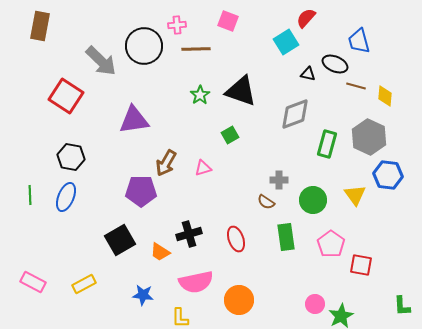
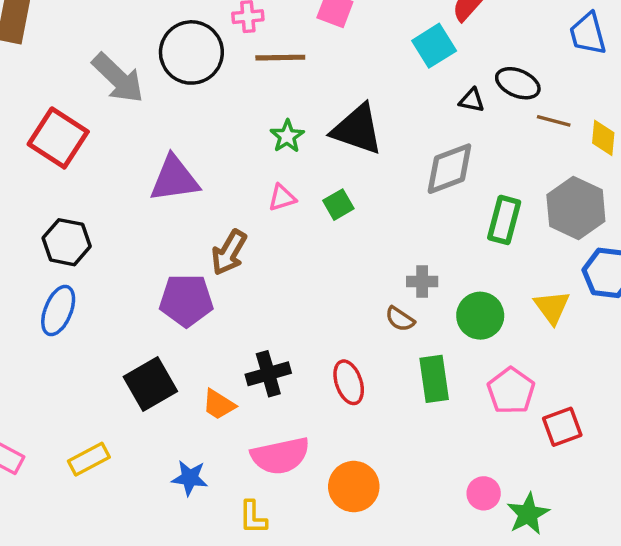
blue trapezoid: (359, 41) -> (588, 34), moved
pink triangle: (203, 168) -> (282, 198), moved
red square: (361, 265) -> (562, 427), turned -30

